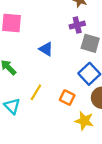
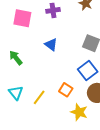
purple cross: (77, 25) -> (53, 10), moved
yellow line: (36, 92) -> (39, 97), moved

